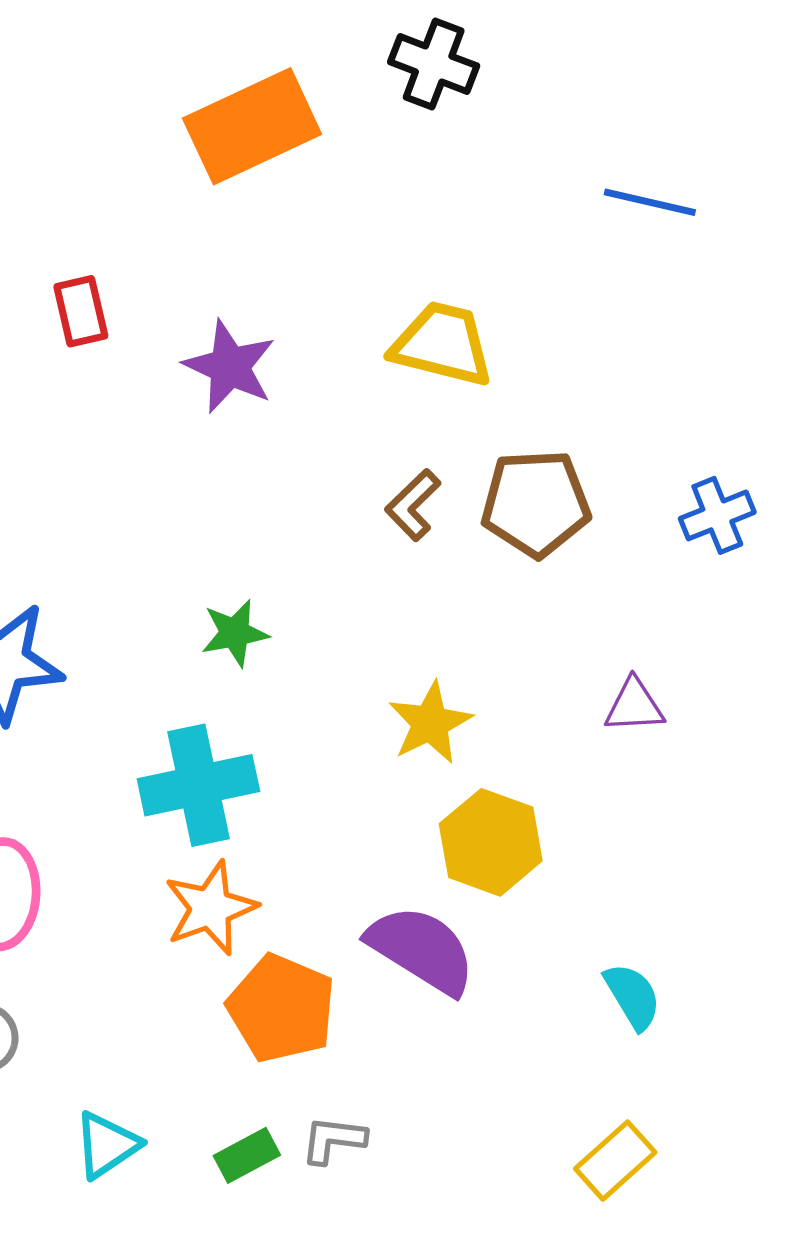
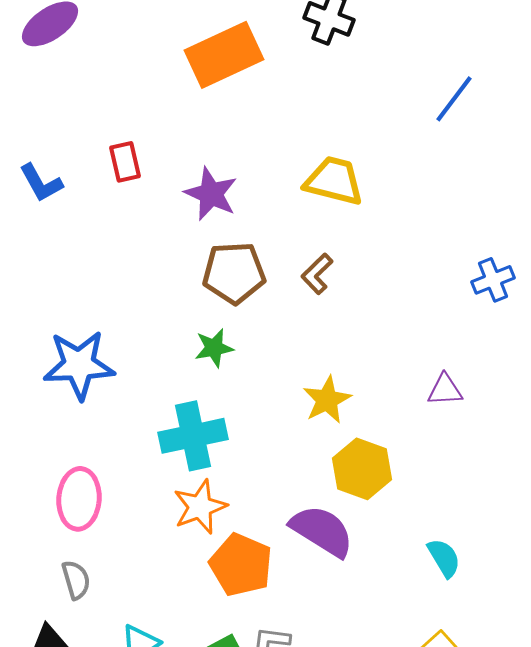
blue line: (650, 202) -> (454, 99), turned -66
brown pentagon: (536, 503) -> (234, 273), moved

